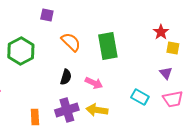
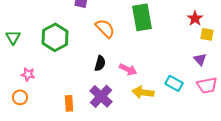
green rectangle: (108, 46) -> (142, 17), moved
purple cross: (67, 110) -> (101, 96), turned -30
yellow arrow: (97, 110) -> (143, 92), moved

